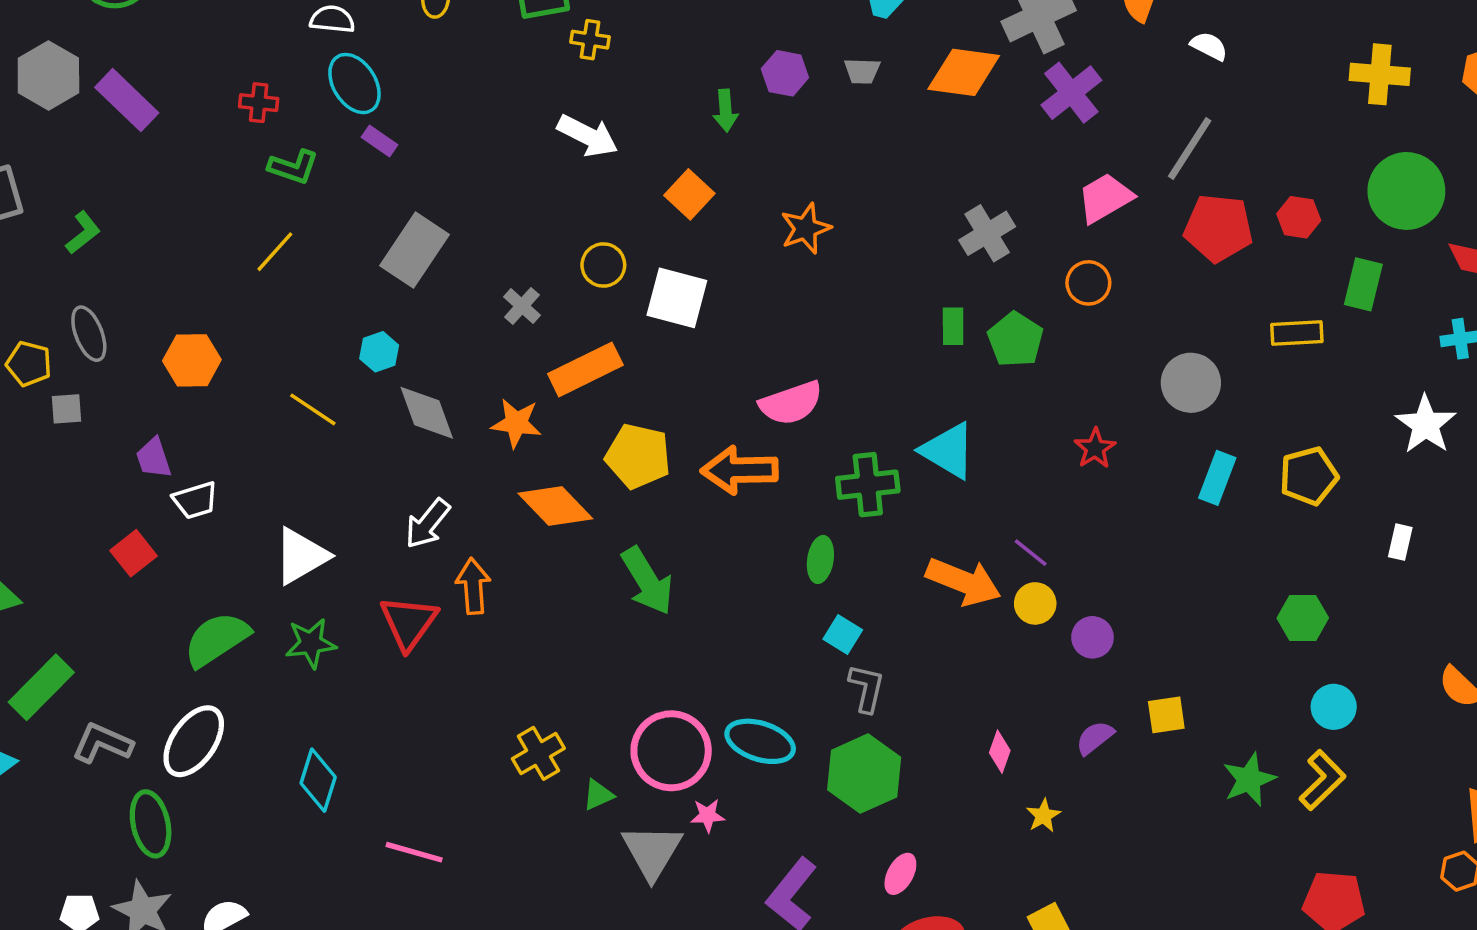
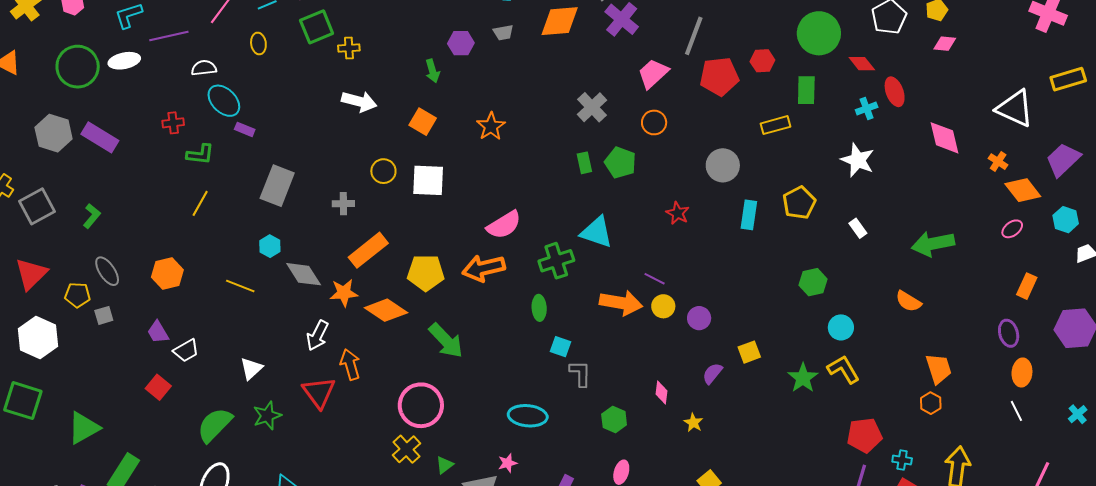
gray cross: (522, 306) -> (343, 204), turned -30
orange rectangle: (585, 369) -> (368, 250), moved
orange star: (516, 423) -> (344, 293), moved
white rectangle: (1400, 542) -> (858, 228), turned -36
white triangle: (301, 556) -> (251, 369), size x0.7
pink circle: (671, 751) -> (421, 405), moved
green hexagon: (864, 774) -> (614, 419), moved, size x0.6
yellow L-shape: (1322, 780) -> (843, 369), turned -64

